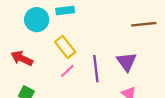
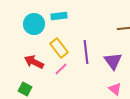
red arrow: (22, 58) -> (34, 62), moved
purple line: (96, 69) -> (86, 52), moved

